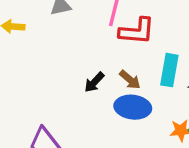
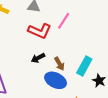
red L-shape: (137, 31) -> (40, 31), moved

